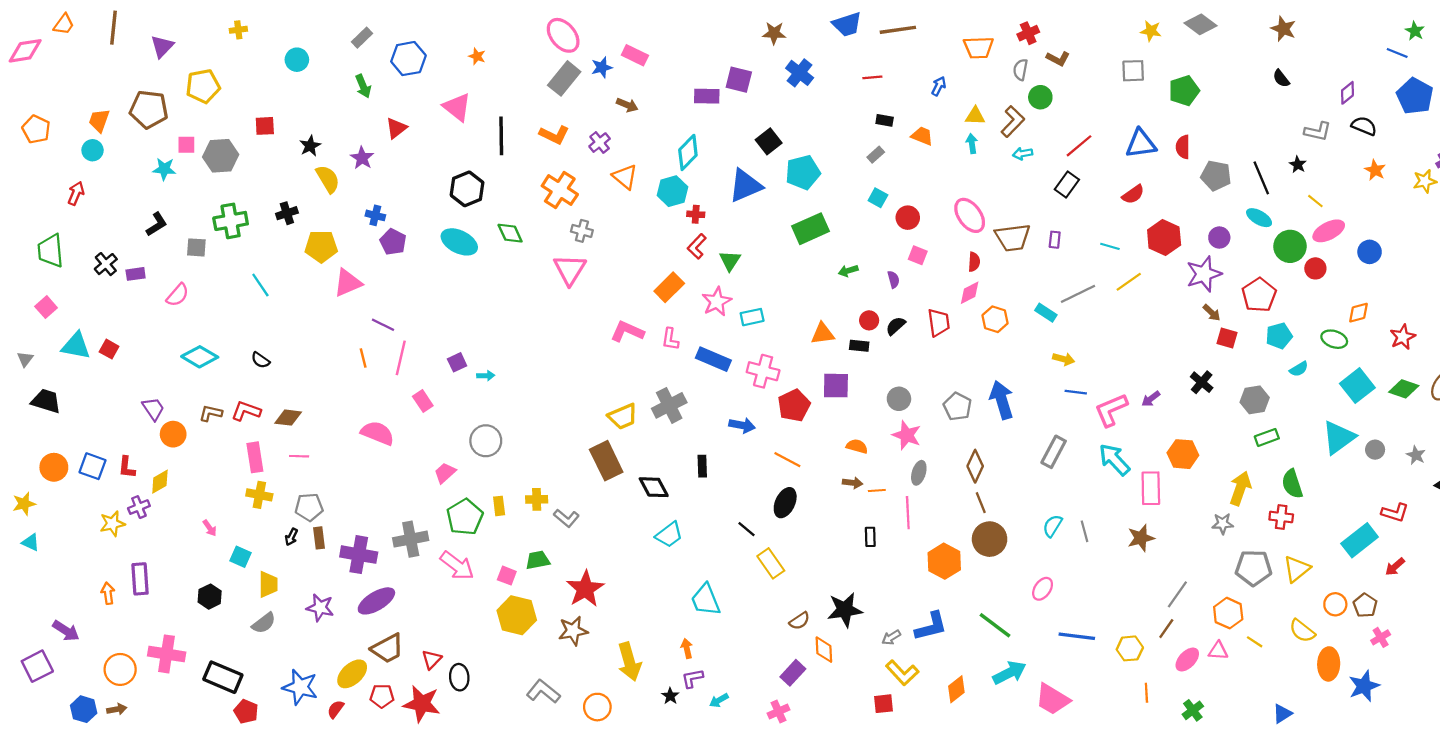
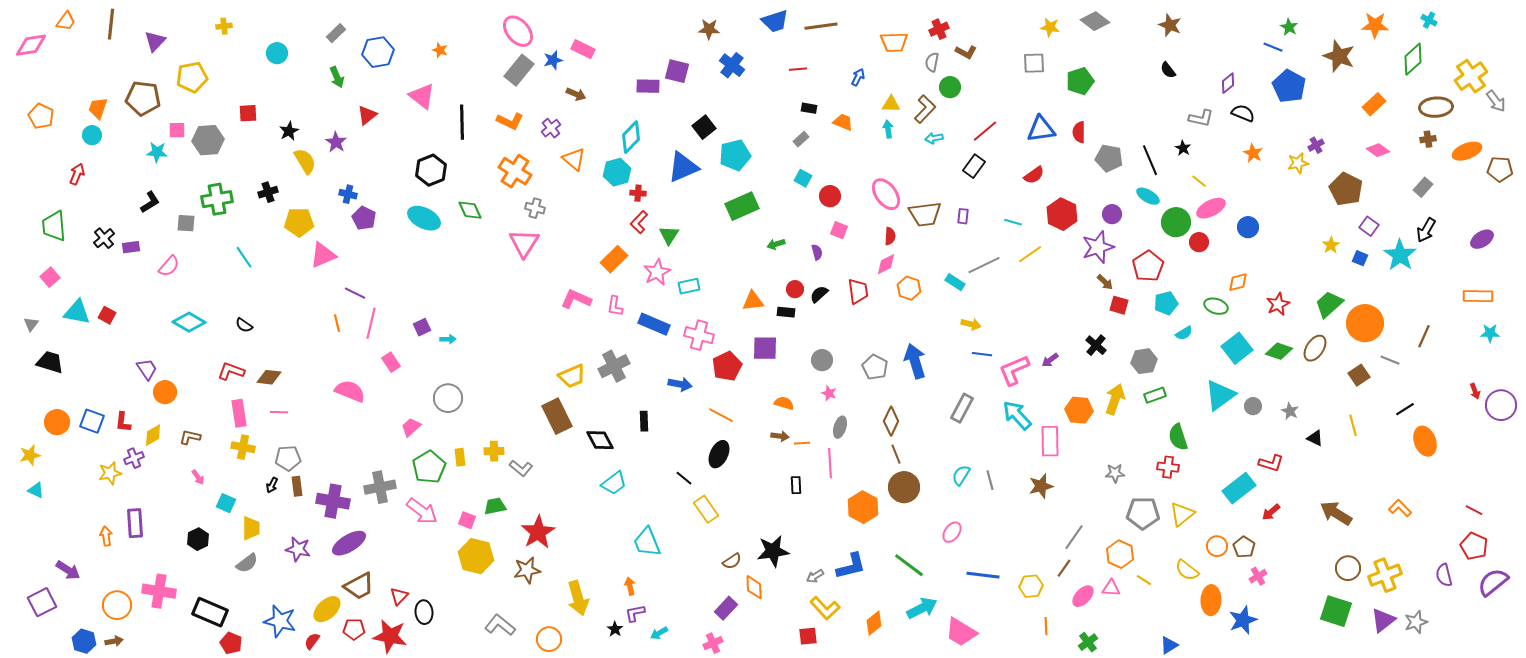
brown L-shape: (211, 413) -> (190, 437), moved
pink star: (907, 435) -> (829, 393), size x0.6
yellow arrow: (1240, 488) -> (1115, 399), moved

